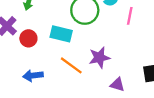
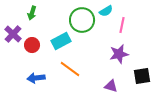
cyan rectangle: (61, 34) -> (61, 41), turned -42
purple star: (99, 58) -> (119, 54), moved

